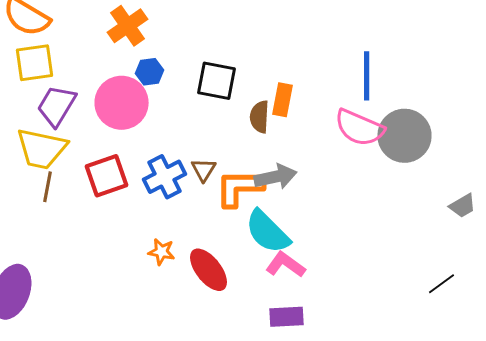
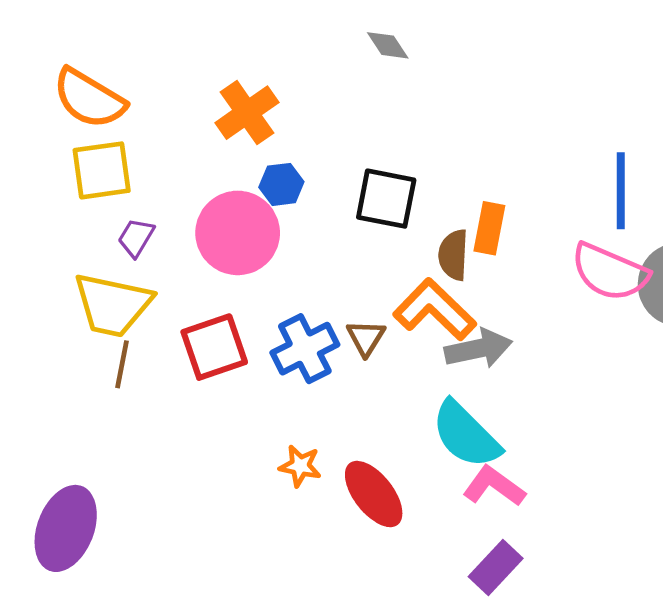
purple trapezoid: (56, 106) -> (136, 238), size x0.6
orange L-shape: (240, 188) -> (435, 310), moved, turned 44
purple rectangle: (286, 317) -> (496, 568), turned -44

